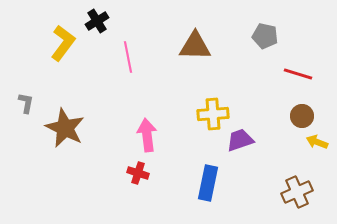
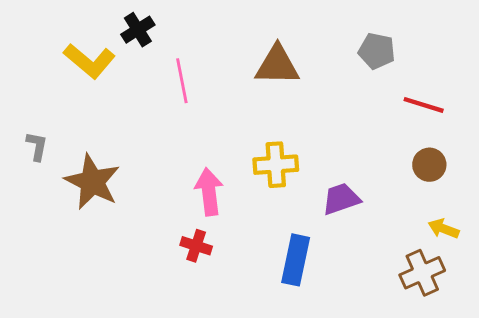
yellow L-shape: (63, 43) -> (89, 61), turned 93
yellow cross: (213, 114) -> (276, 165), moved
yellow arrow: (317, 142) -> (444, 229), moved

